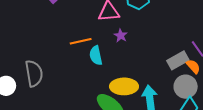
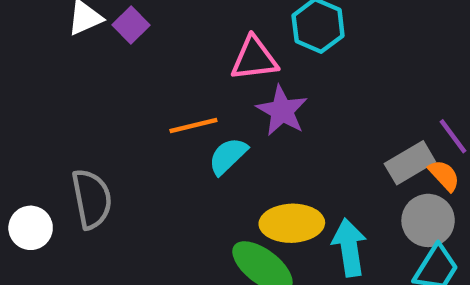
purple star: (121, 36) -> (282, 111), size x1.6
cyan semicircle: (96, 55) -> (228, 156), turned 60

